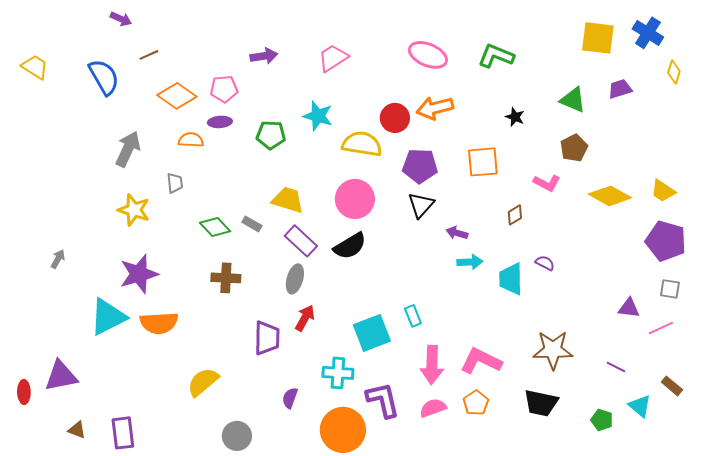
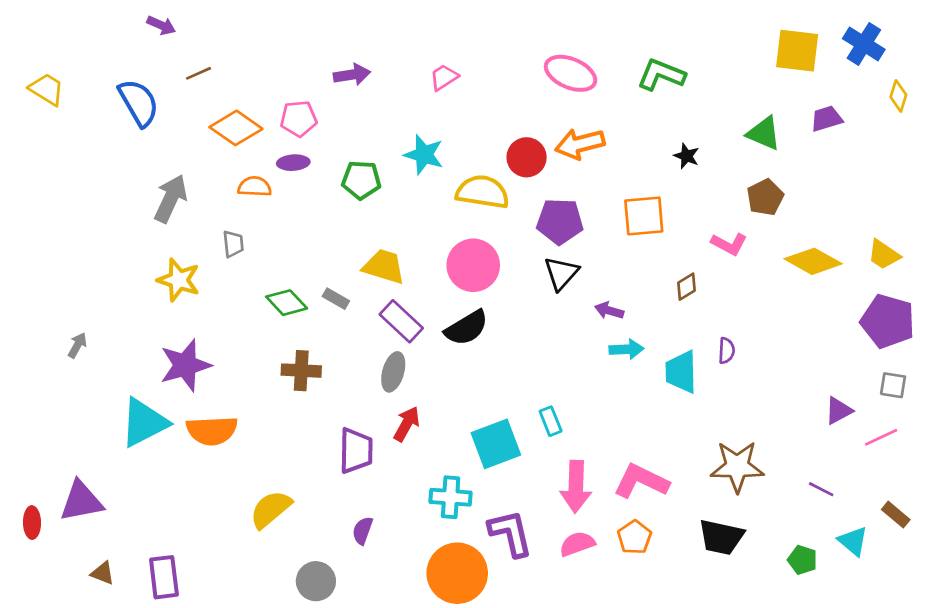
pink trapezoid: (333, 58) -> (444, 77), size x0.7
purple semicircle: (545, 263) -> (726, 351), turned 66
purple triangle: (629, 308) -> (838, 411), turned -35
purple semicircle: (290, 398) -> (363, 531), moved

